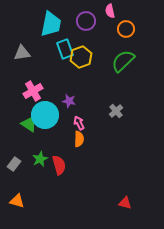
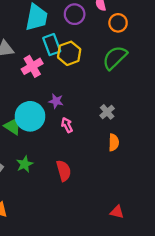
pink cross: (33, 91) -> (32, 66), moved
orange semicircle: (79, 139) -> (114, 142), moved
red semicircle: (59, 165) -> (64, 171), moved

